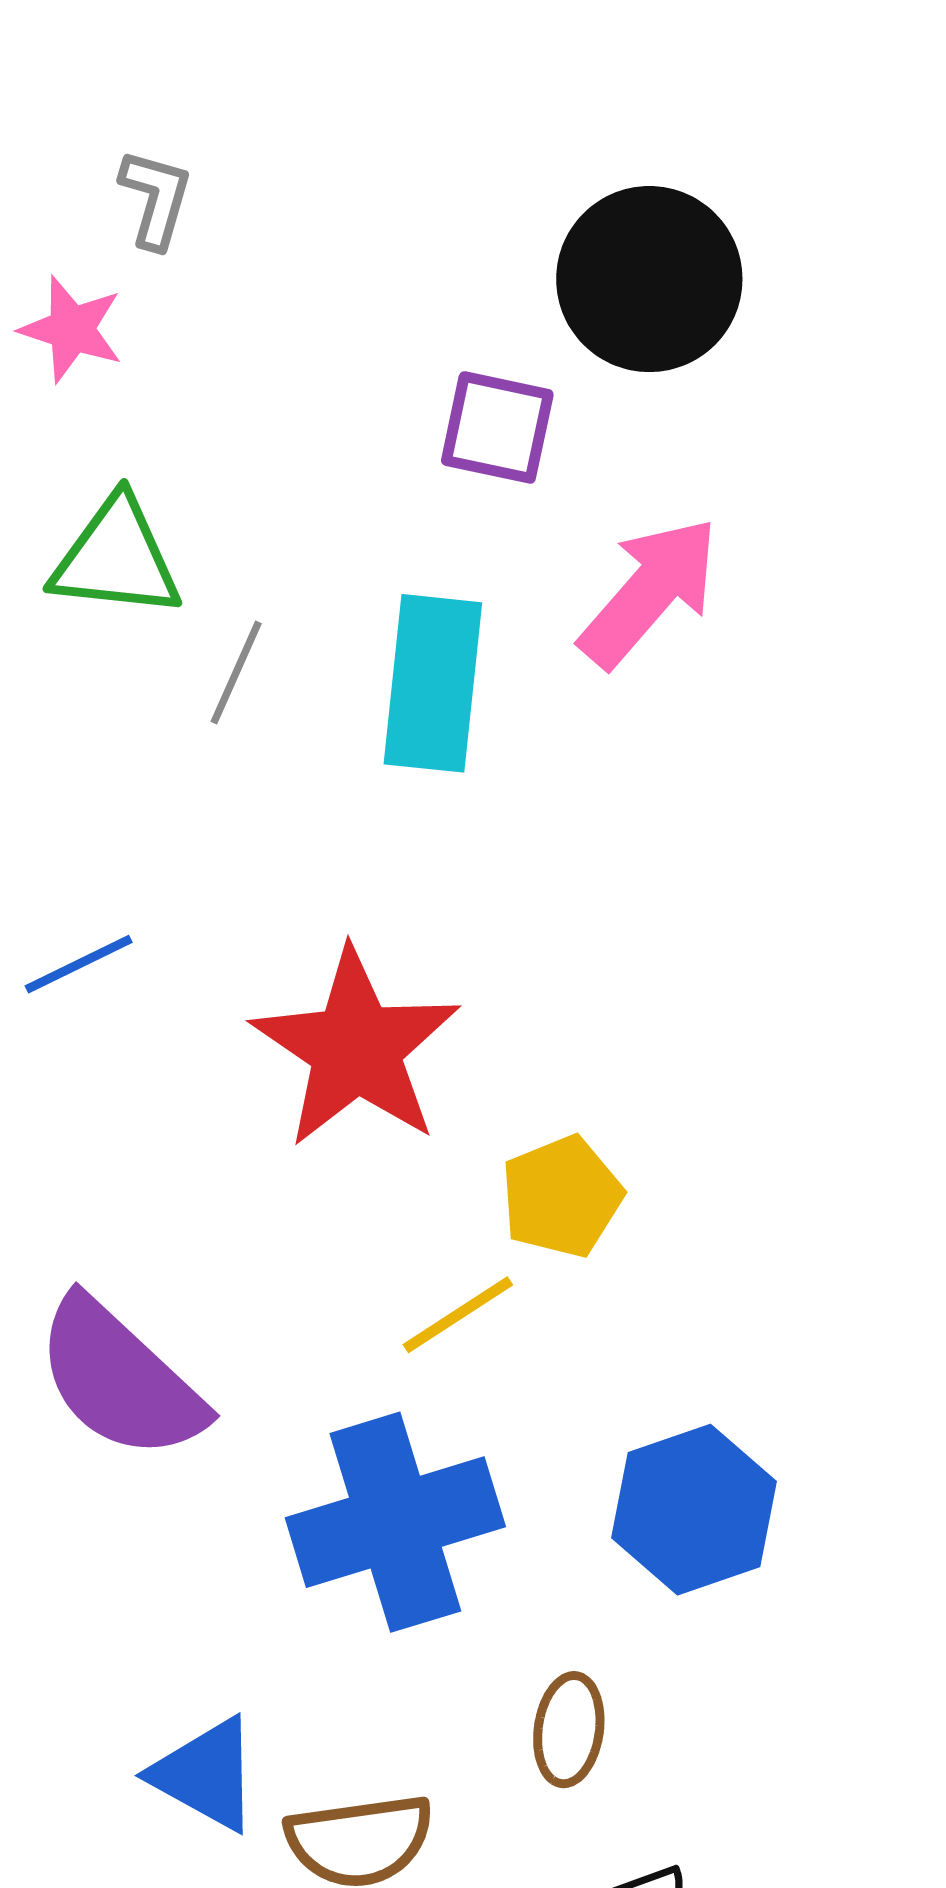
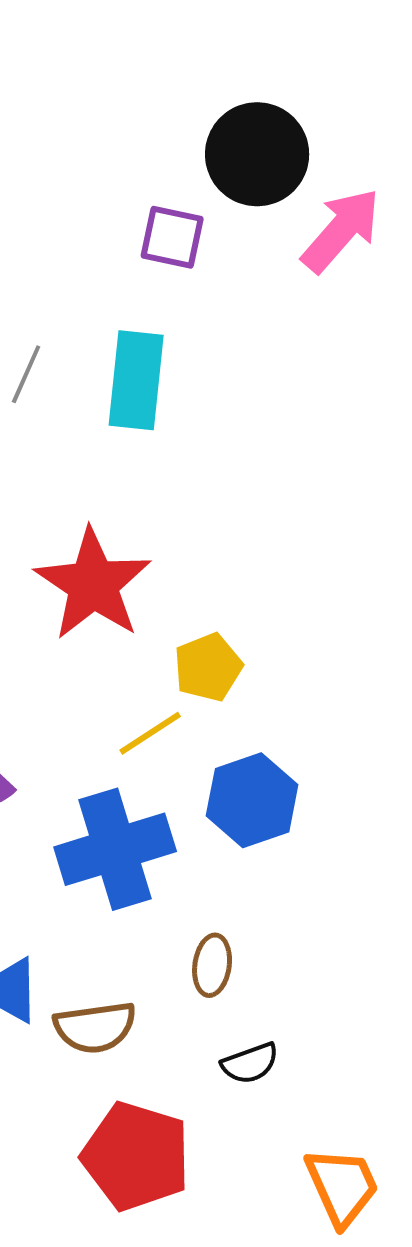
pink arrow: (649, 592) -> (341, 230), moved
blue hexagon: (694, 1510) -> (252, 800), moved

